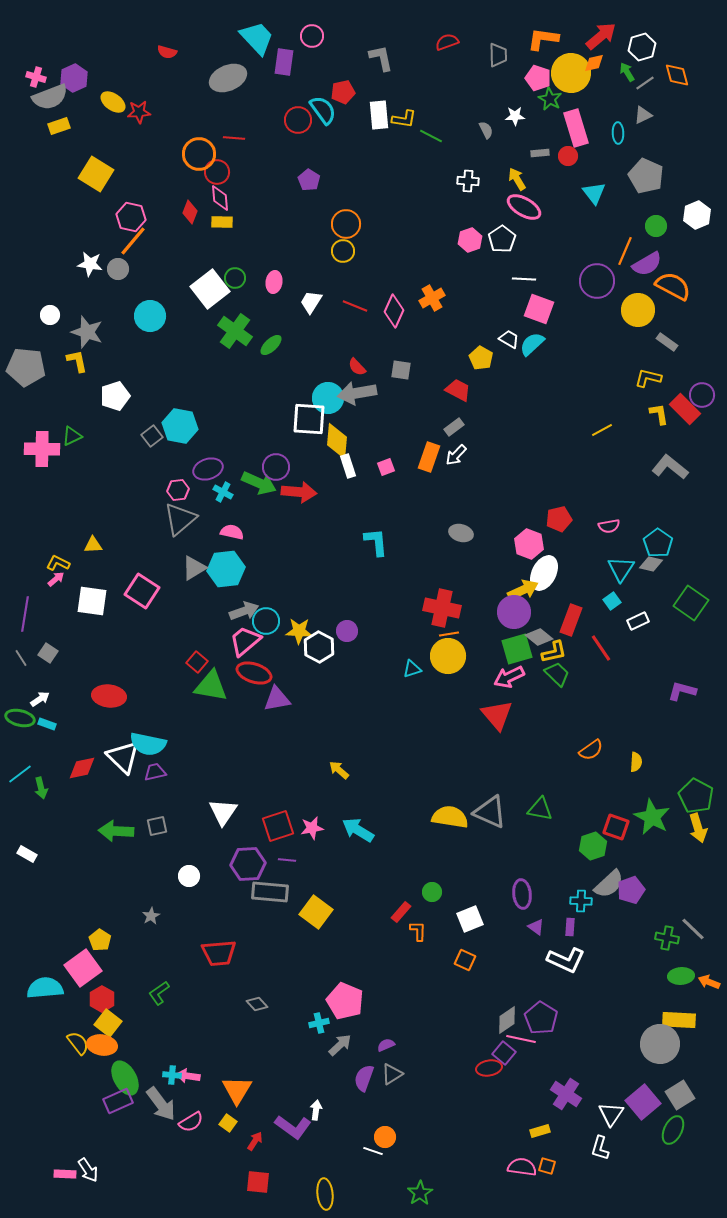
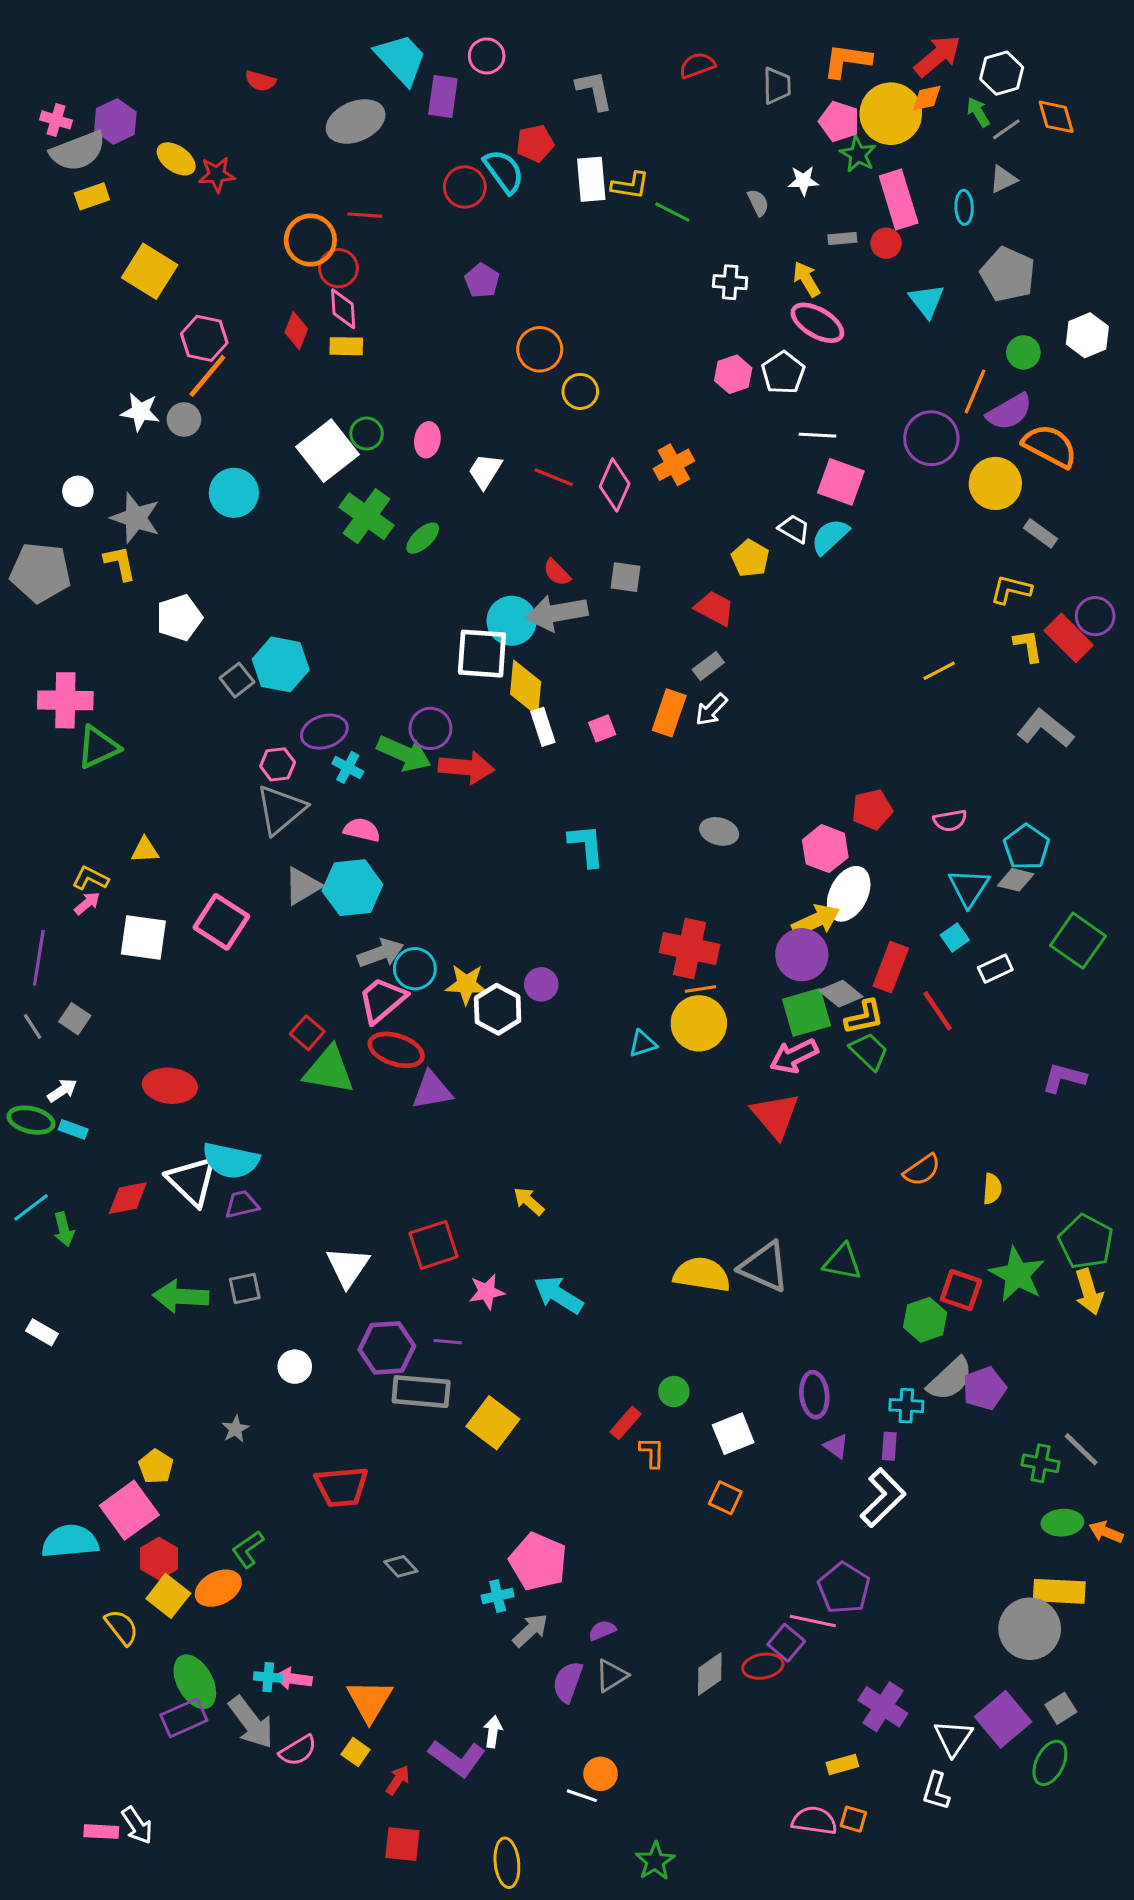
yellow circle: (343, 251) -> (580, 391), moved
green triangle: (72, 436) -> (98, 747), moved, size x1.4
red square: (278, 826) -> (434, 1245), moved
white L-shape: (566, 960) -> (883, 1498), turned -69
gray diamond: (507, 1020) -> (710, 1674), moved
orange ellipse: (102, 1045) -> (218, 1588), moved, turned -36
gray square: (680, 1095) -> (1061, 1708), size x0.7

